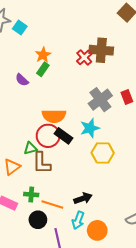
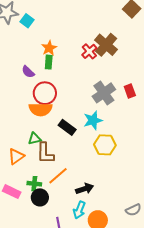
brown cross: (101, 50) -> (106, 45), turned 35
green rectangle: (43, 69) -> (49, 62), turned -32
orange semicircle: (54, 116) -> (40, 109), moved
red circle: (48, 136) -> (45, 93), moved
orange line: (52, 204) -> (58, 176), moved, turned -60
black circle: (38, 220) -> (40, 197), moved

